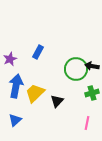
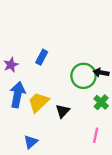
green cross: (92, 93) -> (101, 102), turned -32
blue triangle: (15, 120) -> (31, 142), moved

